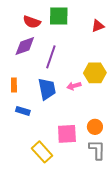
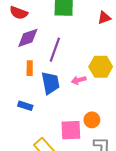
red semicircle: (32, 22) -> (19, 13), moved
orange rectangle: (14, 85) -> (30, 68), moved
orange circle: (95, 127) -> (92, 120), moved

